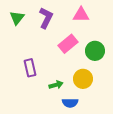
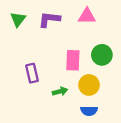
purple L-shape: (46, 18) -> (49, 19), turned -110
pink rectangle: (68, 44) -> (73, 60), moved, turned -48
blue semicircle: (70, 103) -> (89, 111), moved

